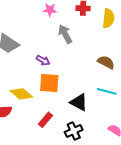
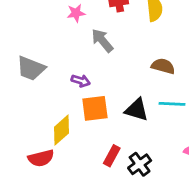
yellow diamond: (21, 94) -> (62, 130), turned -70
black triangle: (79, 102) -> (137, 110), moved
red rectangle: (45, 120) -> (112, 156), moved

